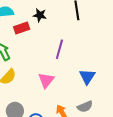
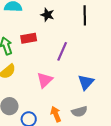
red rectangle: (22, 28) -> (29, 38), moved

